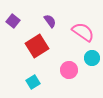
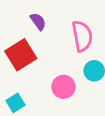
pink semicircle: (83, 32) -> (82, 36), turned 45

